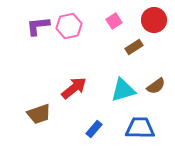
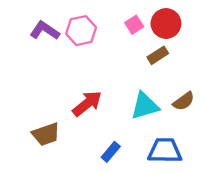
red circle: (154, 20) -> (166, 24), moved
purple L-shape: (38, 26) -> (45, 31), turned 40

